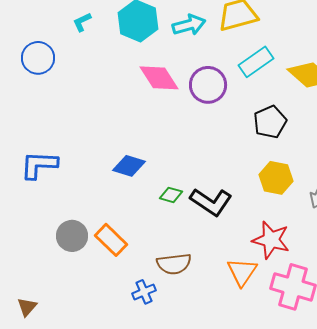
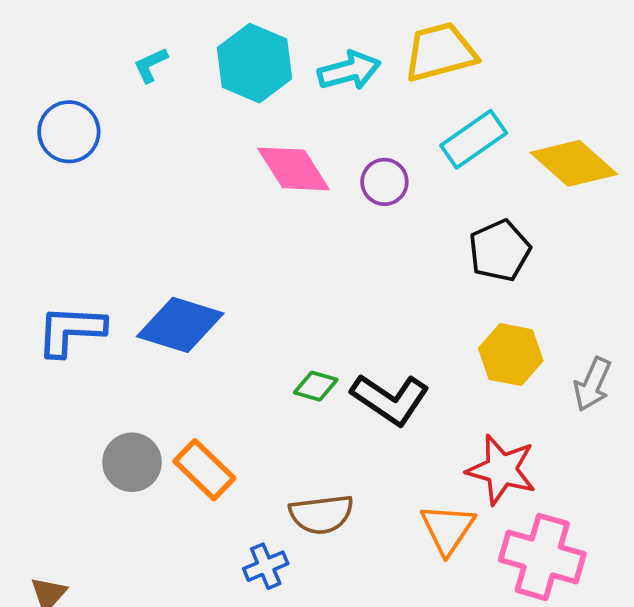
purple circle: (208, 85) -> (384, 182), size x0.7
blue diamond: (129, 166) -> (180, 325), moved, size x1.4

